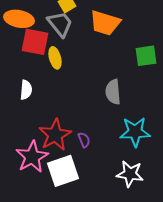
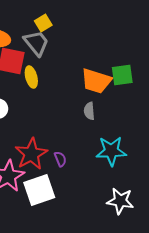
orange trapezoid: (105, 23) -> (96, 81), moved
gray semicircle: (113, 92) -> (89, 111), size x0.7
white star: (130, 174) -> (120, 201), moved

